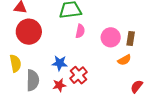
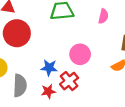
pink semicircle: (80, 31) -> (103, 16), moved
pink circle: (111, 37) -> (80, 54), moved

